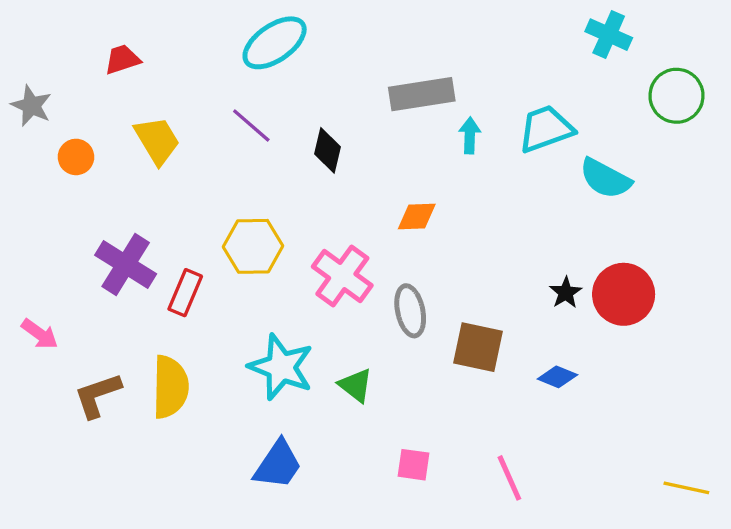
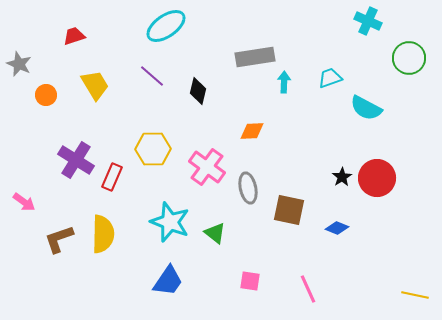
cyan trapezoid: (546, 129) -> (330, 78), size x0.7

